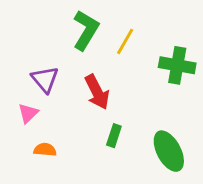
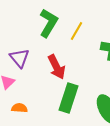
green rectangle: (114, 136) -> (68, 98), size x1.8

